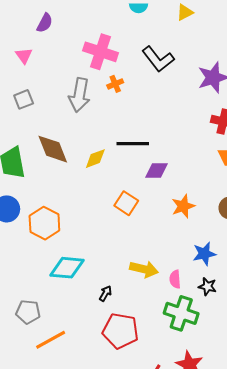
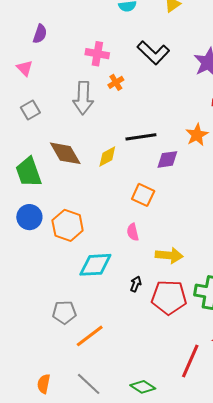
pink cross: (101, 52) -> (97, 54), size x0.7
orange star: (183, 206) -> (197, 135), moved
pink semicircle: (175, 279) -> (133, 232), moved
red pentagon: (121, 331) -> (169, 297), moved

